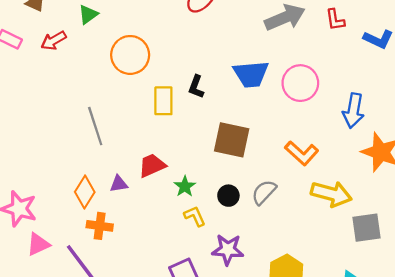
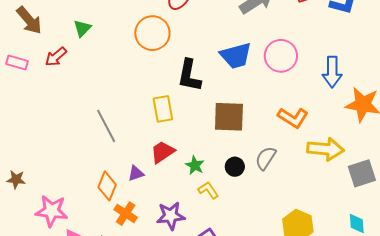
orange circle: (130, 55) -> (152, 33), moved
black L-shape: (196, 87) -> (189, 75), size x1.6
yellow rectangle: (163, 101) -> (163, 109), moved
orange cross: (100, 226) -> (126, 214), turned 35
purple star: (228, 250) -> (171, 216), moved

